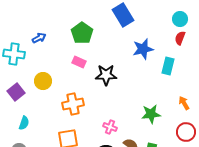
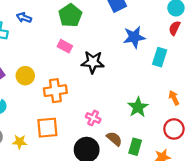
blue arrow: (39, 38) -> (24, 18), turned -136
yellow circle: (43, 81) -> (25, 76), moved
green star: (151, 114) -> (138, 107), turned -30

